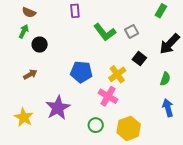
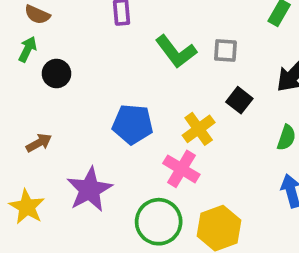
gray square: (132, 31) -> (225, 51), turned 32
brown arrow: (30, 74) -> (39, 143), moved
green circle: (96, 125) -> (159, 222), size x1.6

